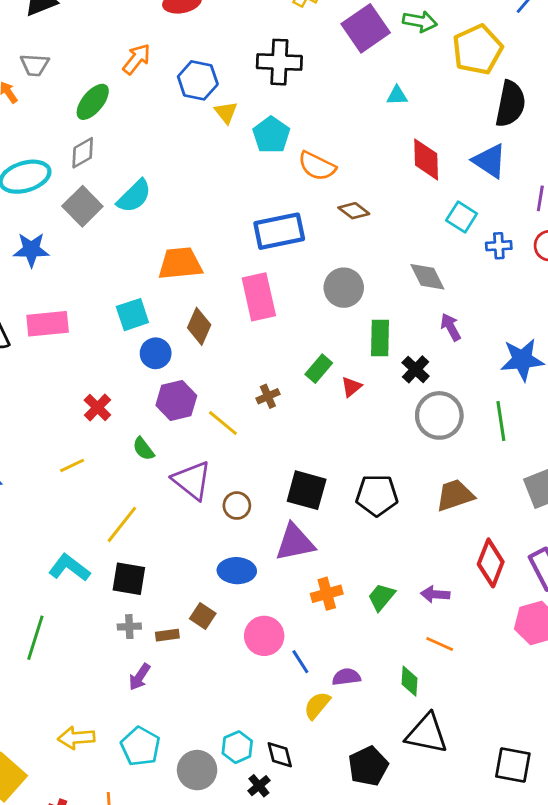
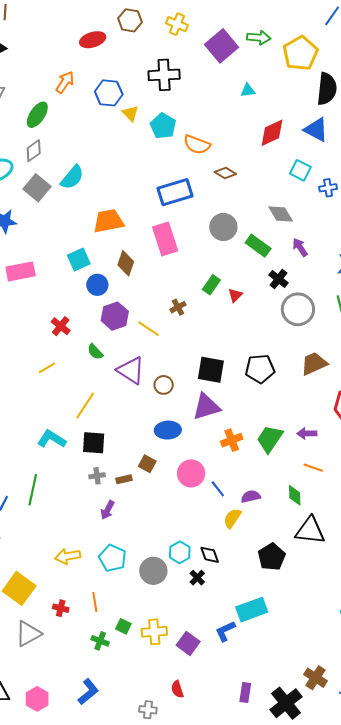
red diamond: (426, 159) -> (272, 133), turned 72
green rectangle: (380, 338) -> (258, 246), moved, turned -50
green trapezoid: (381, 597) -> (270, 439), size x1.4

